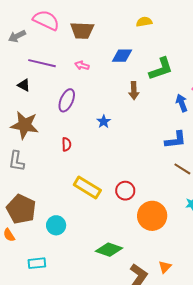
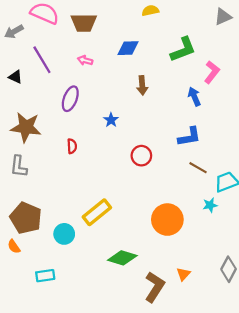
purple line: (42, 63) -> (42, 60), turned 48
green L-shape: (161, 69) -> (183, 49), moved
black triangle: (24, 85) -> (16, 77), moved
yellow rectangle: (87, 187) -> (97, 212), moved, turned -68
red circle: (125, 191) -> (141, 156), moved

